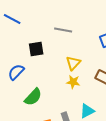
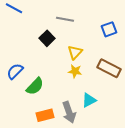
black square: (36, 49) -> (47, 38), moved, turned -35
blue semicircle: (16, 72) -> (15, 71), moved

